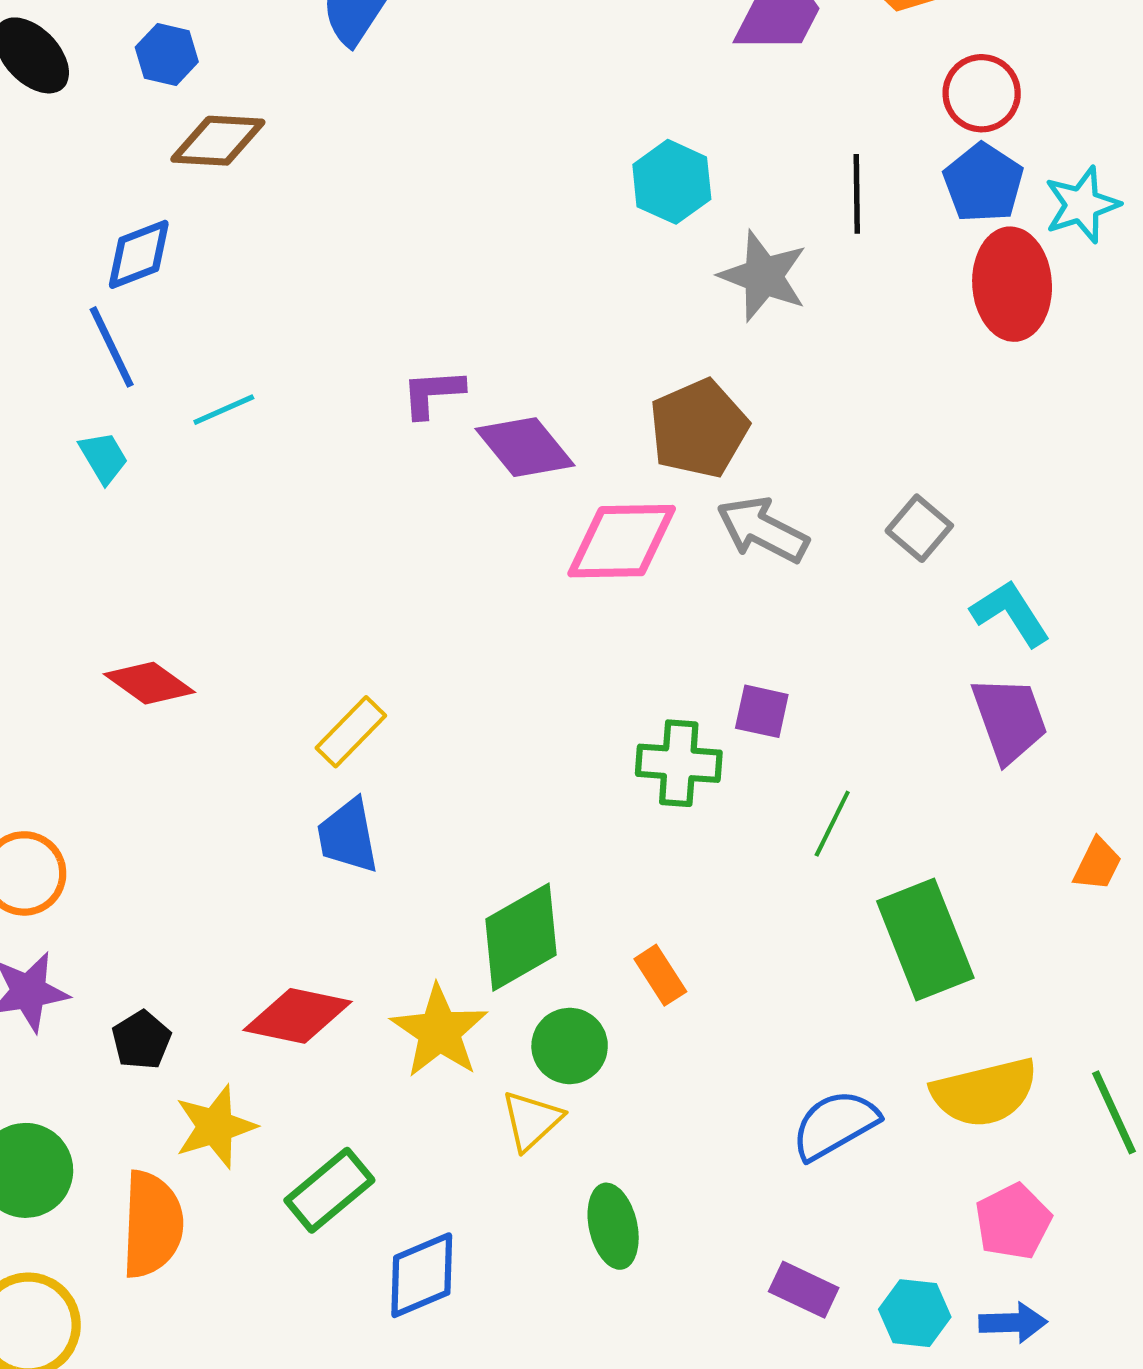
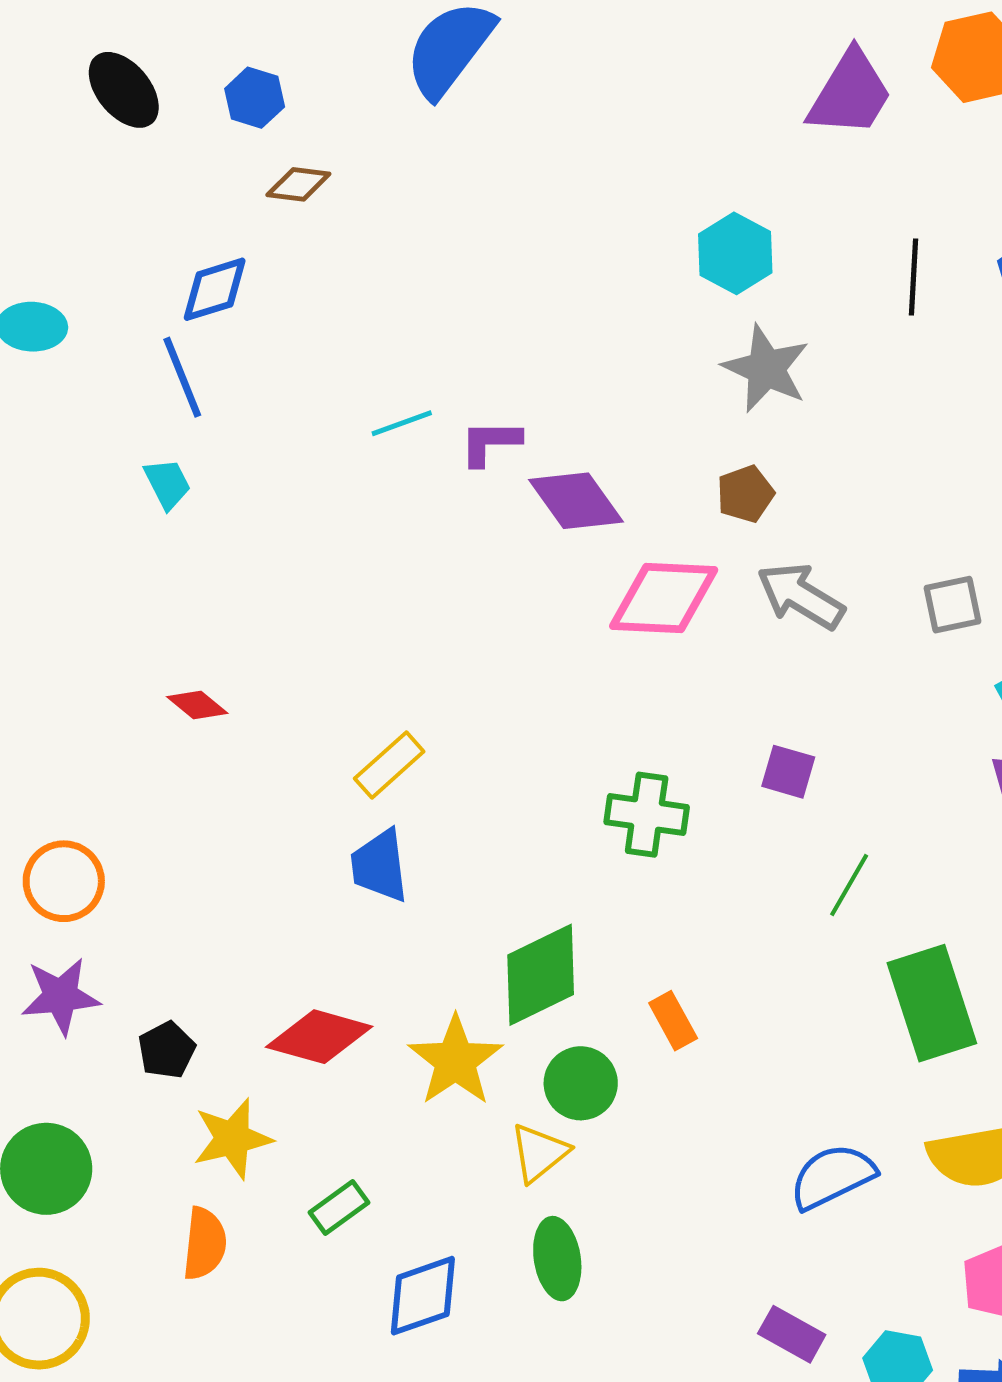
brown diamond: (218, 141) -> (298, 184), size x0.7
gray star: (763, 276) -> (766, 369), moved
cyan line: (224, 410) -> (402, 423), moved
brown pentagon: (699, 429) -> (745, 494), size x0.6
gray square: (919, 528) -> (952, 605), turned 34
red diamond: (149, 683) -> (197, 705), size x0.7
green cross: (679, 763) -> (647, 815), moved
green rectangle: (329, 1190) -> (339, 1208), size x0.7
orange semicircle: (152, 1224) -> (205, 1244), moved, size x0.7
green ellipse: (613, 1226) -> (557, 1259), moved

